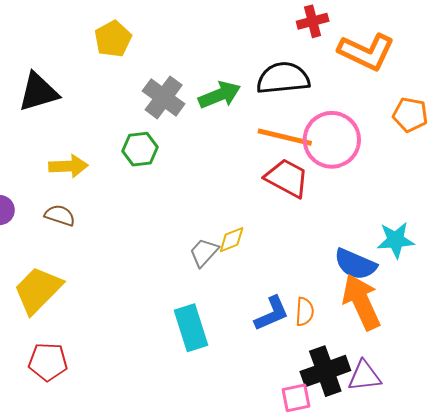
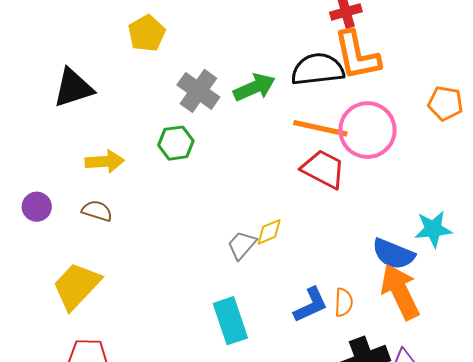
orange L-shape: (366, 52) -> (357, 55), moved, turned 54

